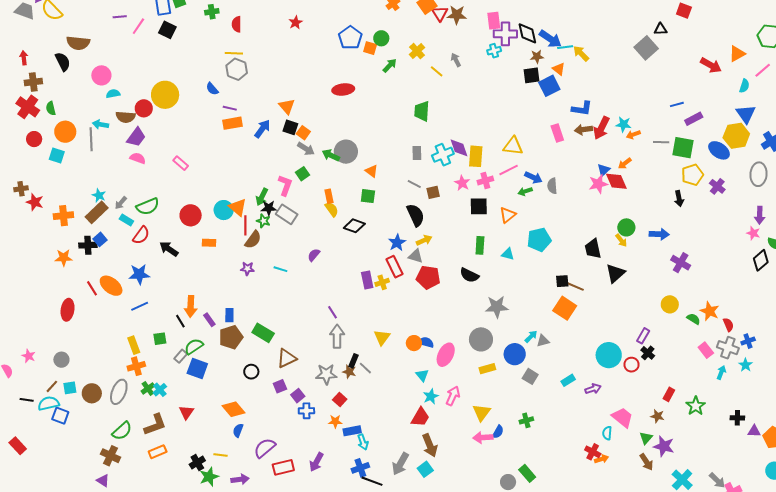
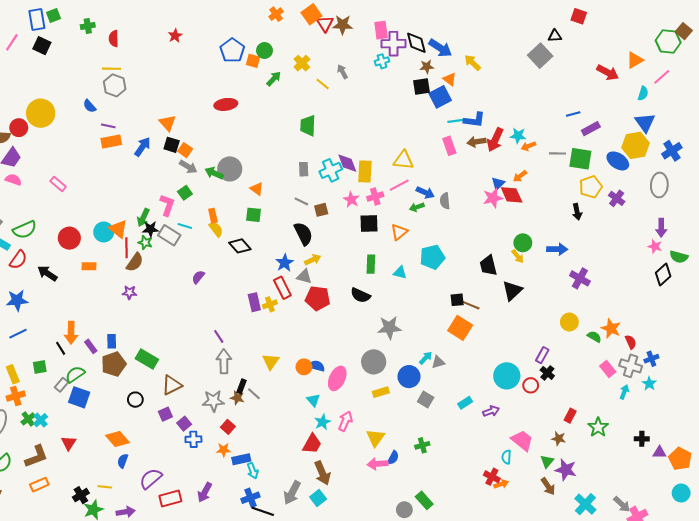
cyan line: (565, 47) -> (456, 121), moved
black diamond: (354, 226) -> (240, 246), turned 30
cyan line: (280, 269) -> (185, 226), moved

